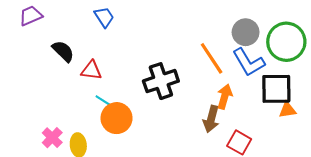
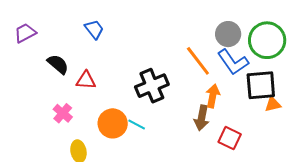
cyan line: (104, 101) -> (137, 125), moved
pink cross: (52, 138) -> (63, 113), moved

